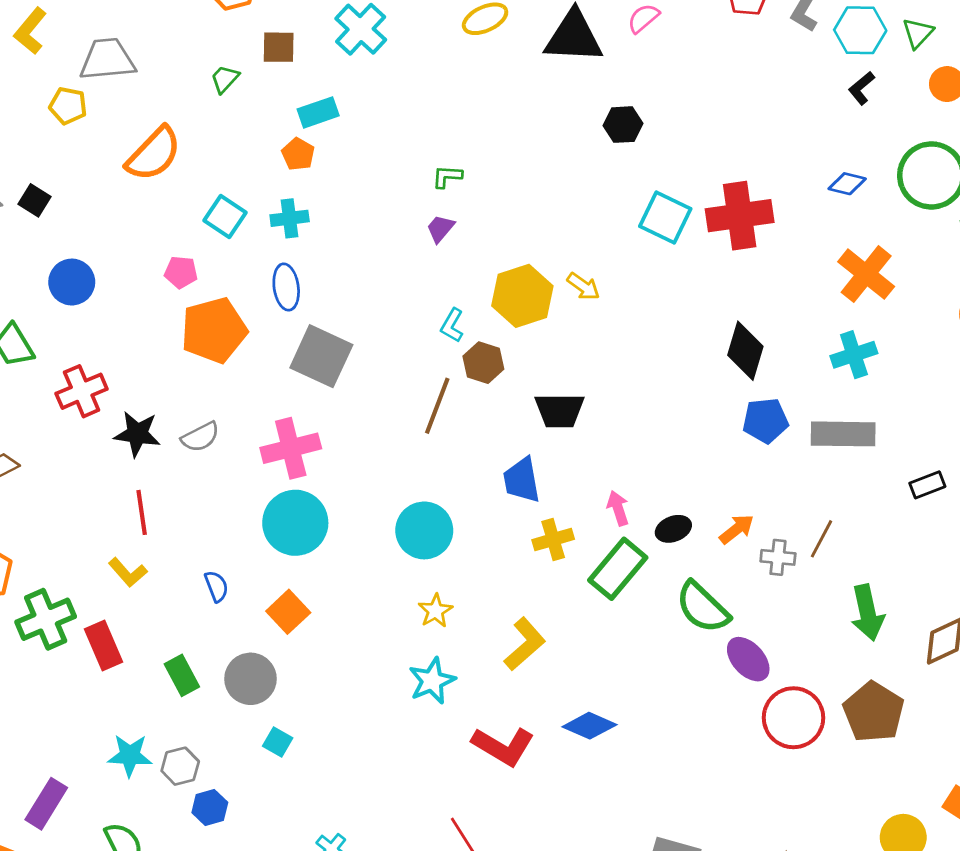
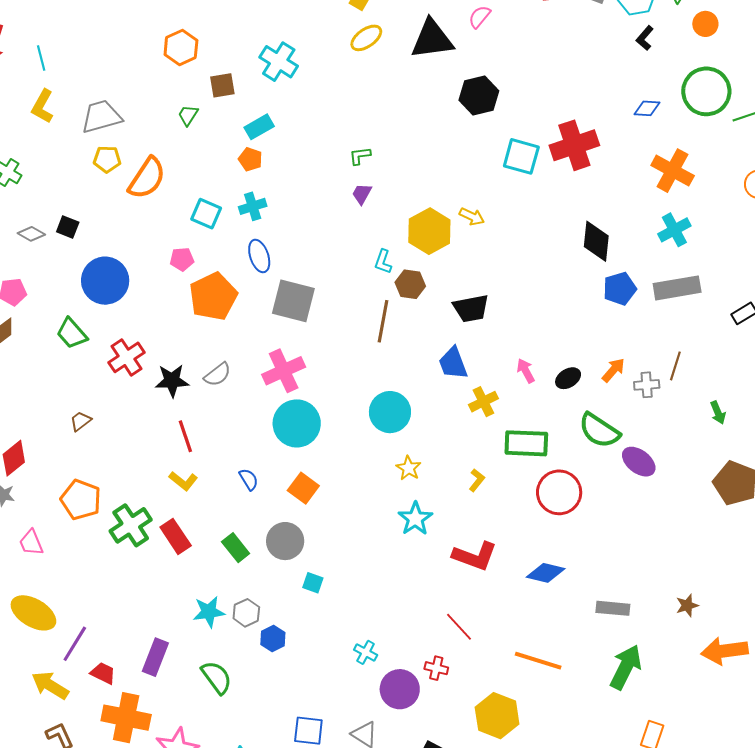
yellow pentagon: (68, 106) -> (107, 159), moved
black hexagon: (623, 125) -> (479, 96), size x1.4
blue circle: (72, 282) -> (105, 281), size x1.4
green rectangle: (618, 569) -> (526, 443), moved, turned 63
green arrow: (867, 613) -> (718, 413), size x0.6
yellow L-shape: (525, 644) -> (477, 480), size x0.6
red circle: (793, 718) -> (559, 492), moved
blue diamond: (589, 726) -> (546, 573), moved

